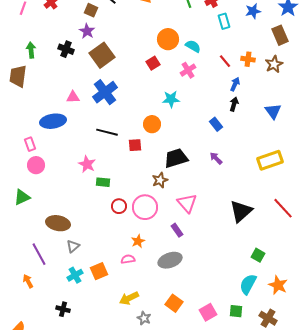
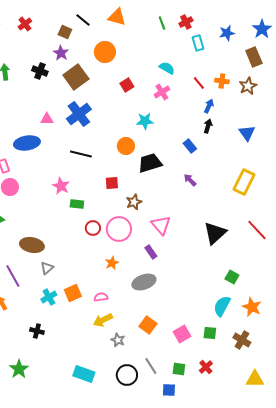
orange circle: (168, 39) -> (105, 52), moved
red square: (135, 145) -> (112, 183), moved
black trapezoid: (176, 158) -> (150, 163), moved
yellow rectangle: (270, 160) -> (244, 182), turned -45
pink semicircle: (128, 259) -> (101, 297), moved

